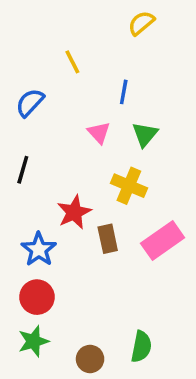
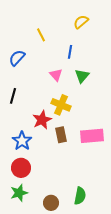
yellow semicircle: (141, 23) -> (81, 22), moved
yellow cross: (129, 186) -> (61, 105), moved
pink rectangle: (163, 241) -> (92, 136), turned 30

